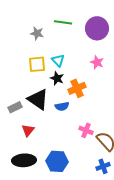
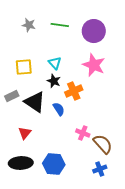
gray star: (37, 33) -> (29, 25), moved
pink star: (97, 62) -> (94, 65), size x1.6
yellow square: (37, 64) -> (24, 67), moved
blue semicircle: (62, 106) -> (59, 109), turned -112
gray rectangle: (15, 107) -> (12, 96), moved

